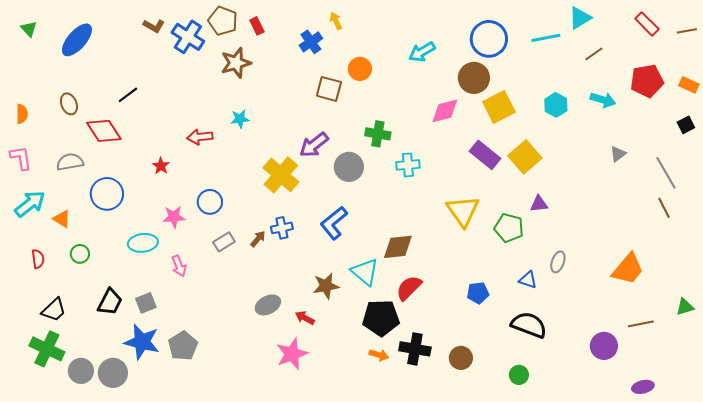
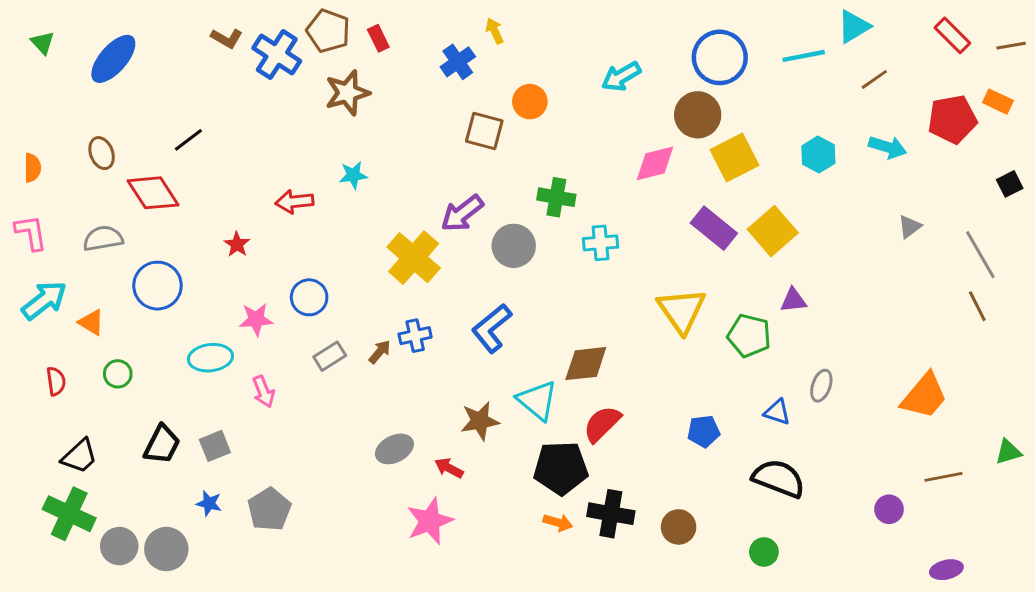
orange rectangle: (689, 85) -> (998, 102), moved
blue star: (142, 342) -> (209, 503), size x0.5
purple circle: (604, 346) -> (889, 509), size x0.7

